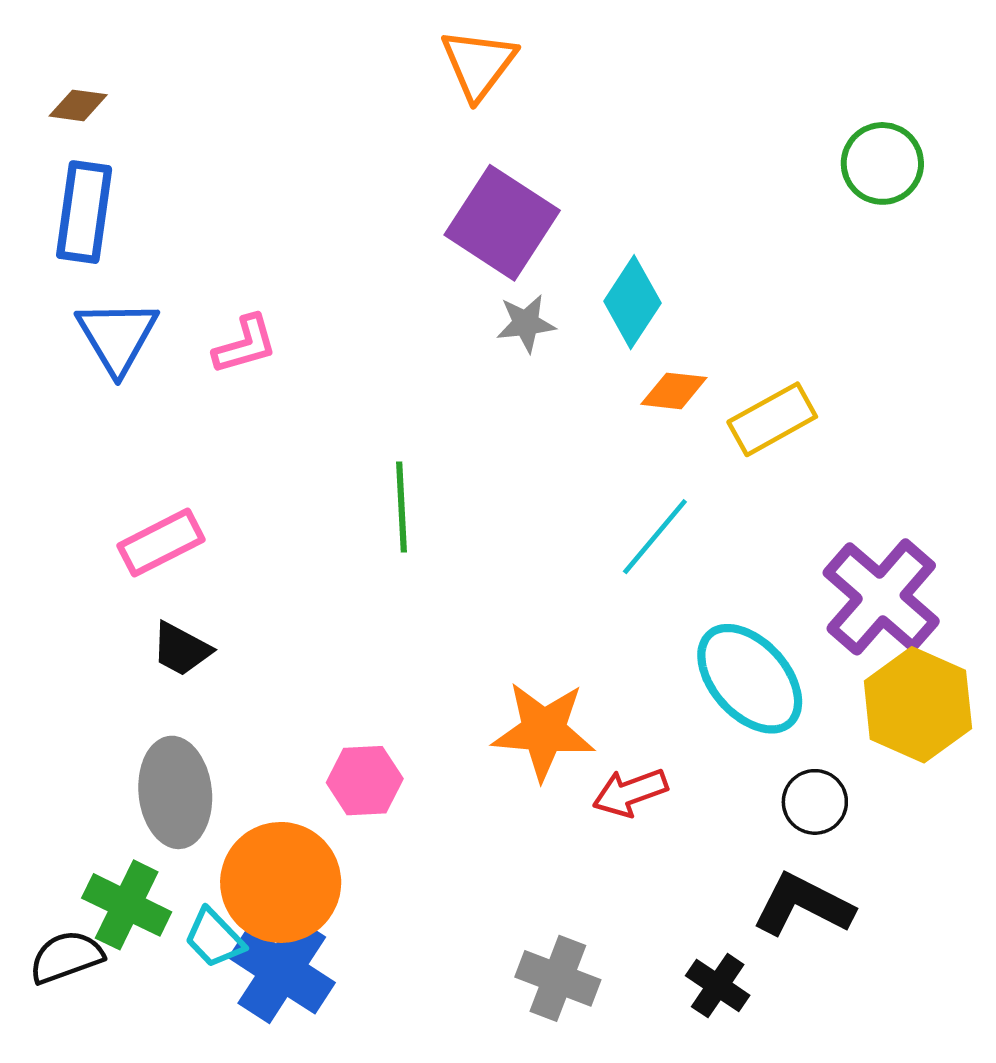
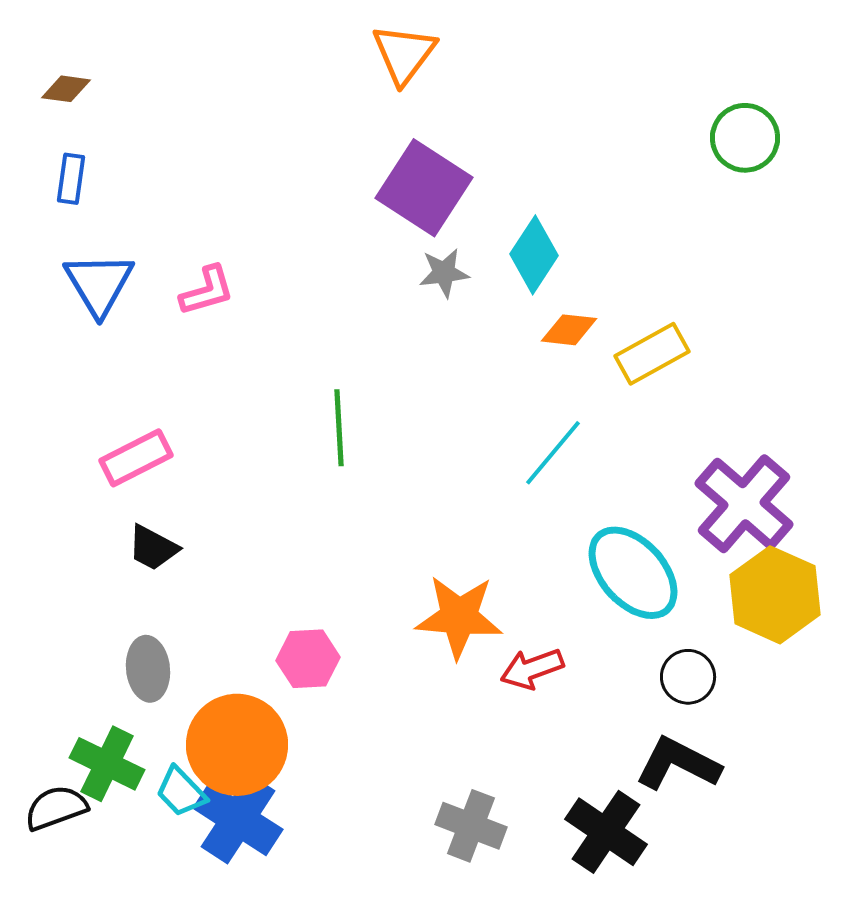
blue rectangle: (84, 212) -> (71, 179), size x0.6
gray ellipse: (175, 792) -> (148, 669), size x0.7
black cross: (718, 986) -> (606, 832), size x1.5

